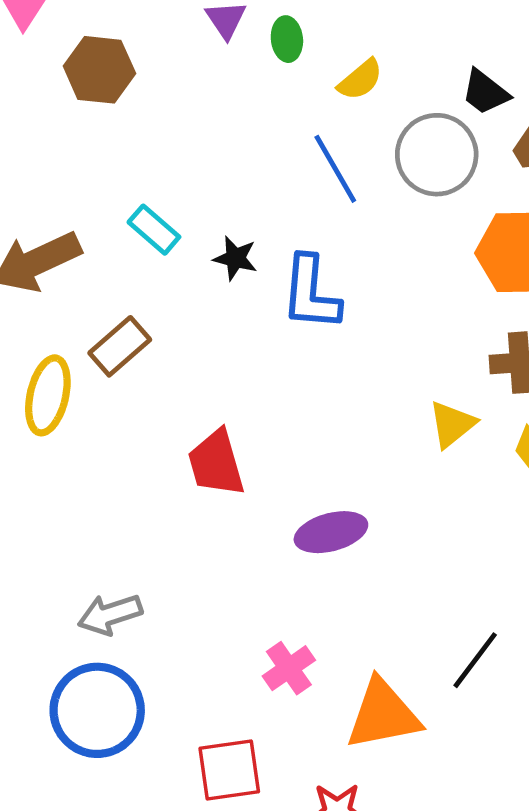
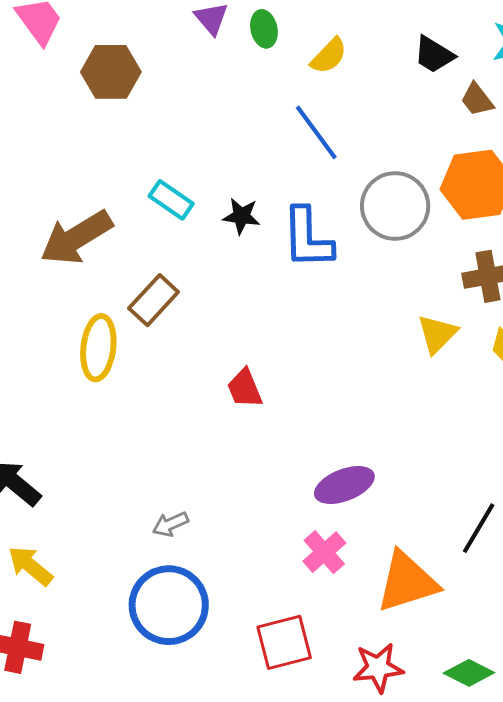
gray circle: (437, 155) -> (395, 206), moved
red trapezoid: (216, 463) -> (245, 388), size x0.7
purple ellipse: (331, 532) -> (344, 485), moved
gray arrow: (110, 614) -> (170, 524), size x0.7

